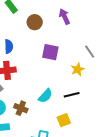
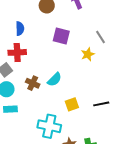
black line: (72, 95) -> (101, 104), moved
brown cross: (21, 108) -> (33, 83), moved

